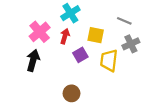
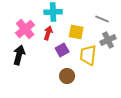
cyan cross: (70, 13) -> (53, 12), turned 30
brown circle: (72, 93) -> (67, 76), moved

